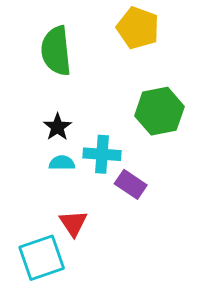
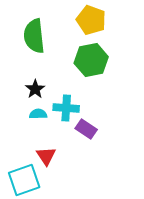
green hexagon: (159, 111) -> (91, 60), moved

